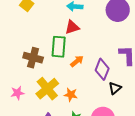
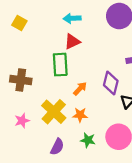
brown cross: (33, 58) -> (21, 80), moved
orange arrow: (77, 61) -> (80, 89), moved

